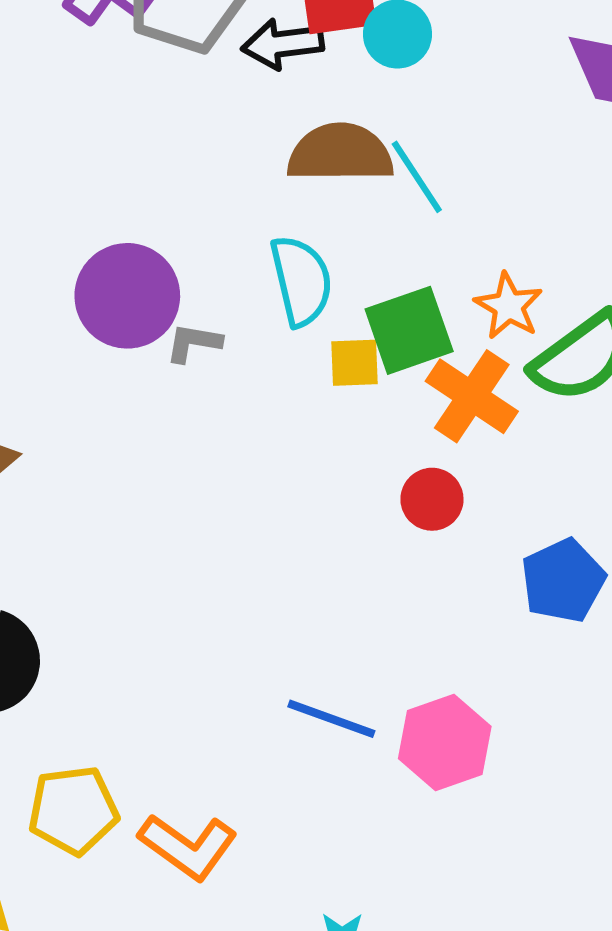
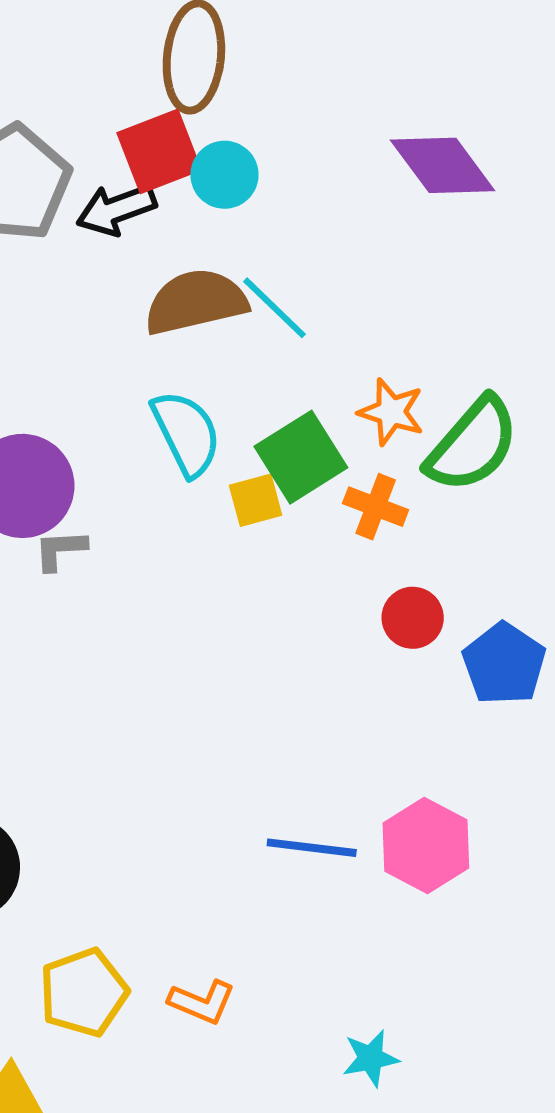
gray L-shape: (194, 343) -> (60, 550), moved
orange cross: (472, 396) -> (376, 507), size x0.7
red circle: (432, 499) -> (413, 618), moved
orange L-shape: (188, 846) -> (202, 1002), size x0.7

